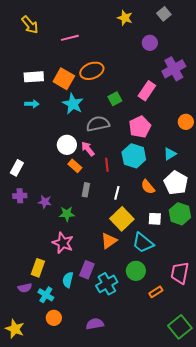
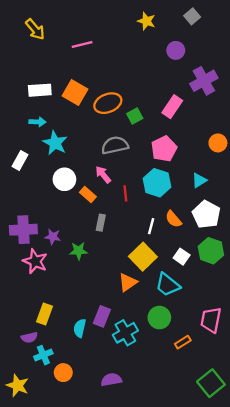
orange ellipse: (92, 71) -> (108, 103), moved
cyan star: (73, 104) -> (55, 143), moved
white circle: (67, 145) -> (64, 179), moved
white rectangle: (17, 168) -> (20, 161), moved
white line: (117, 193) -> (151, 226), moved
purple cross: (20, 196) -> (23, 230), size x1.6
white square: (155, 219) -> (182, 257), turned 32
pink star: (63, 243) -> (35, 261), moved
cyan cross: (46, 295) -> (43, 355), moved, turned 35

